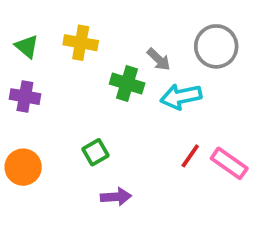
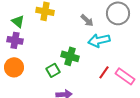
green triangle: (27, 46) -> (18, 21), moved
green cross: (127, 84) -> (70, 56), moved
orange circle: (23, 167) -> (14, 67), moved

